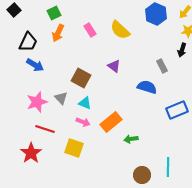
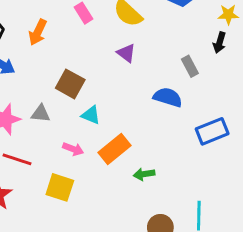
orange arrow: (58, 33) -> (38, 32), moved
purple triangle: (114, 66) -> (126, 53), moved
gray triangle: (61, 98) -> (41, 114), turned -40
cyan triangle: (85, 103) -> (91, 115), moved

